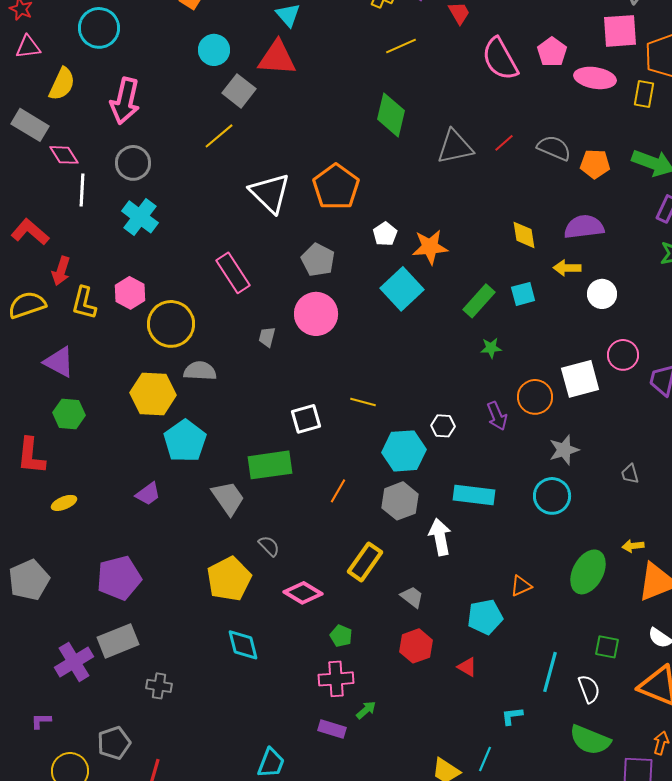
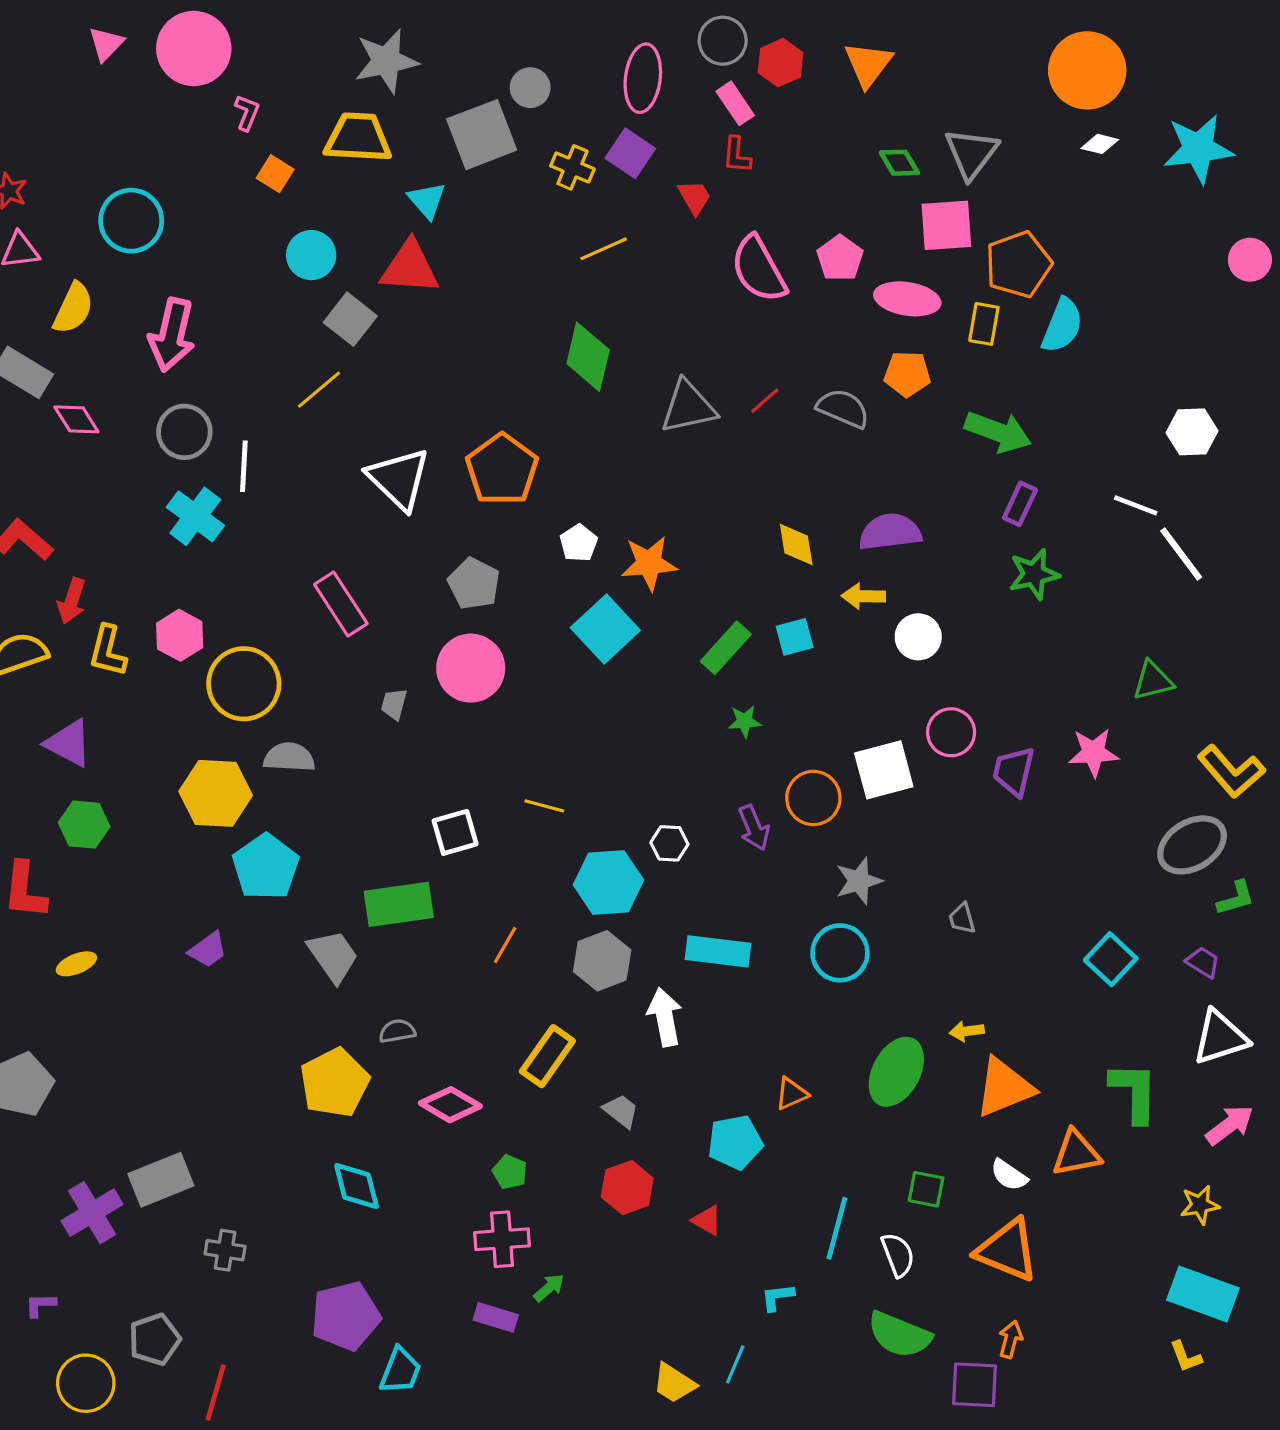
orange pentagon: (595, 164) -> (907, 374), moved
white line: (82, 190) -> (244, 466), moved
gray semicircle: (269, 546) -> (397, 1031), turned -55
purple pentagon: (119, 578) -> (346, 1316), moved

